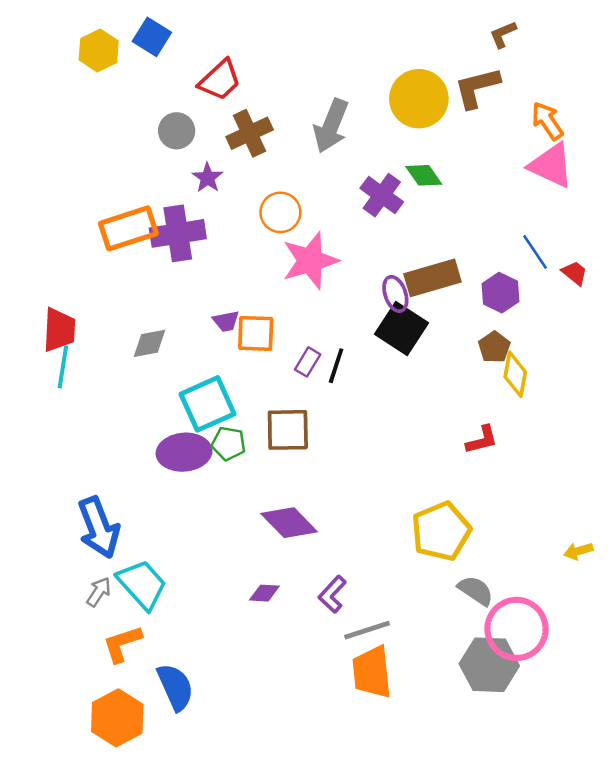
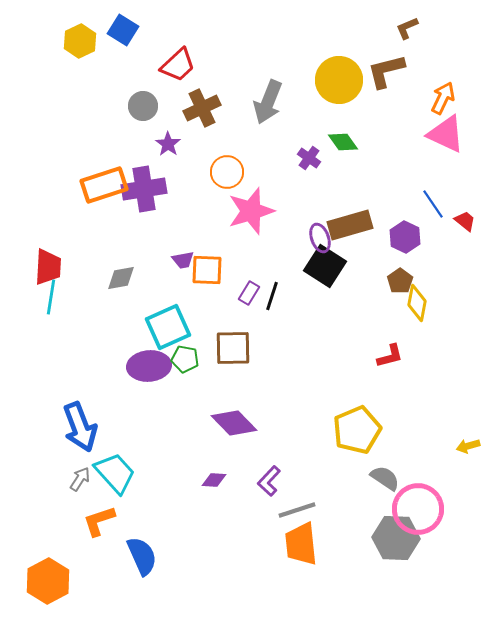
orange arrow: (547, 121) -> (443, 98), turned 60
purple cross: (382, 195) -> (309, 158), size x0.7
orange hexagon: (117, 718) -> (48, 581), moved

